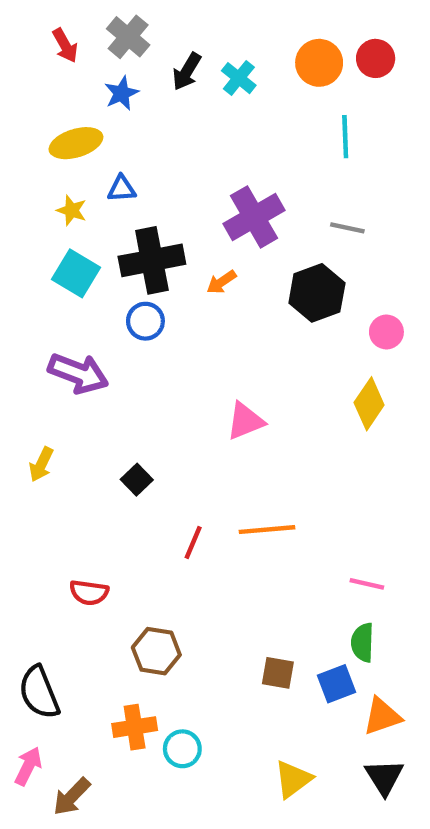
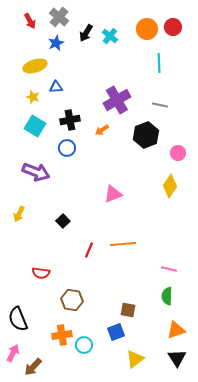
black cross: (152, 260) -> (70, 120), size x0.7
blue square: (336, 684) -> (116, 332), moved

